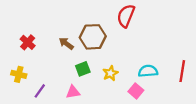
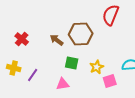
green square: (83, 69) -> (72, 63), turned 32
purple line: (40, 91) -> (33, 75), moved
pink square: (136, 91) -> (110, 81), moved, turned 32

